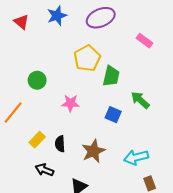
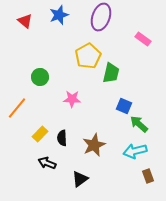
purple ellipse: (101, 18) -> (101, 17), turned -48
green arrow: (140, 100) -> (139, 124), moved
blue square: (113, 115) -> (124, 106), moved

